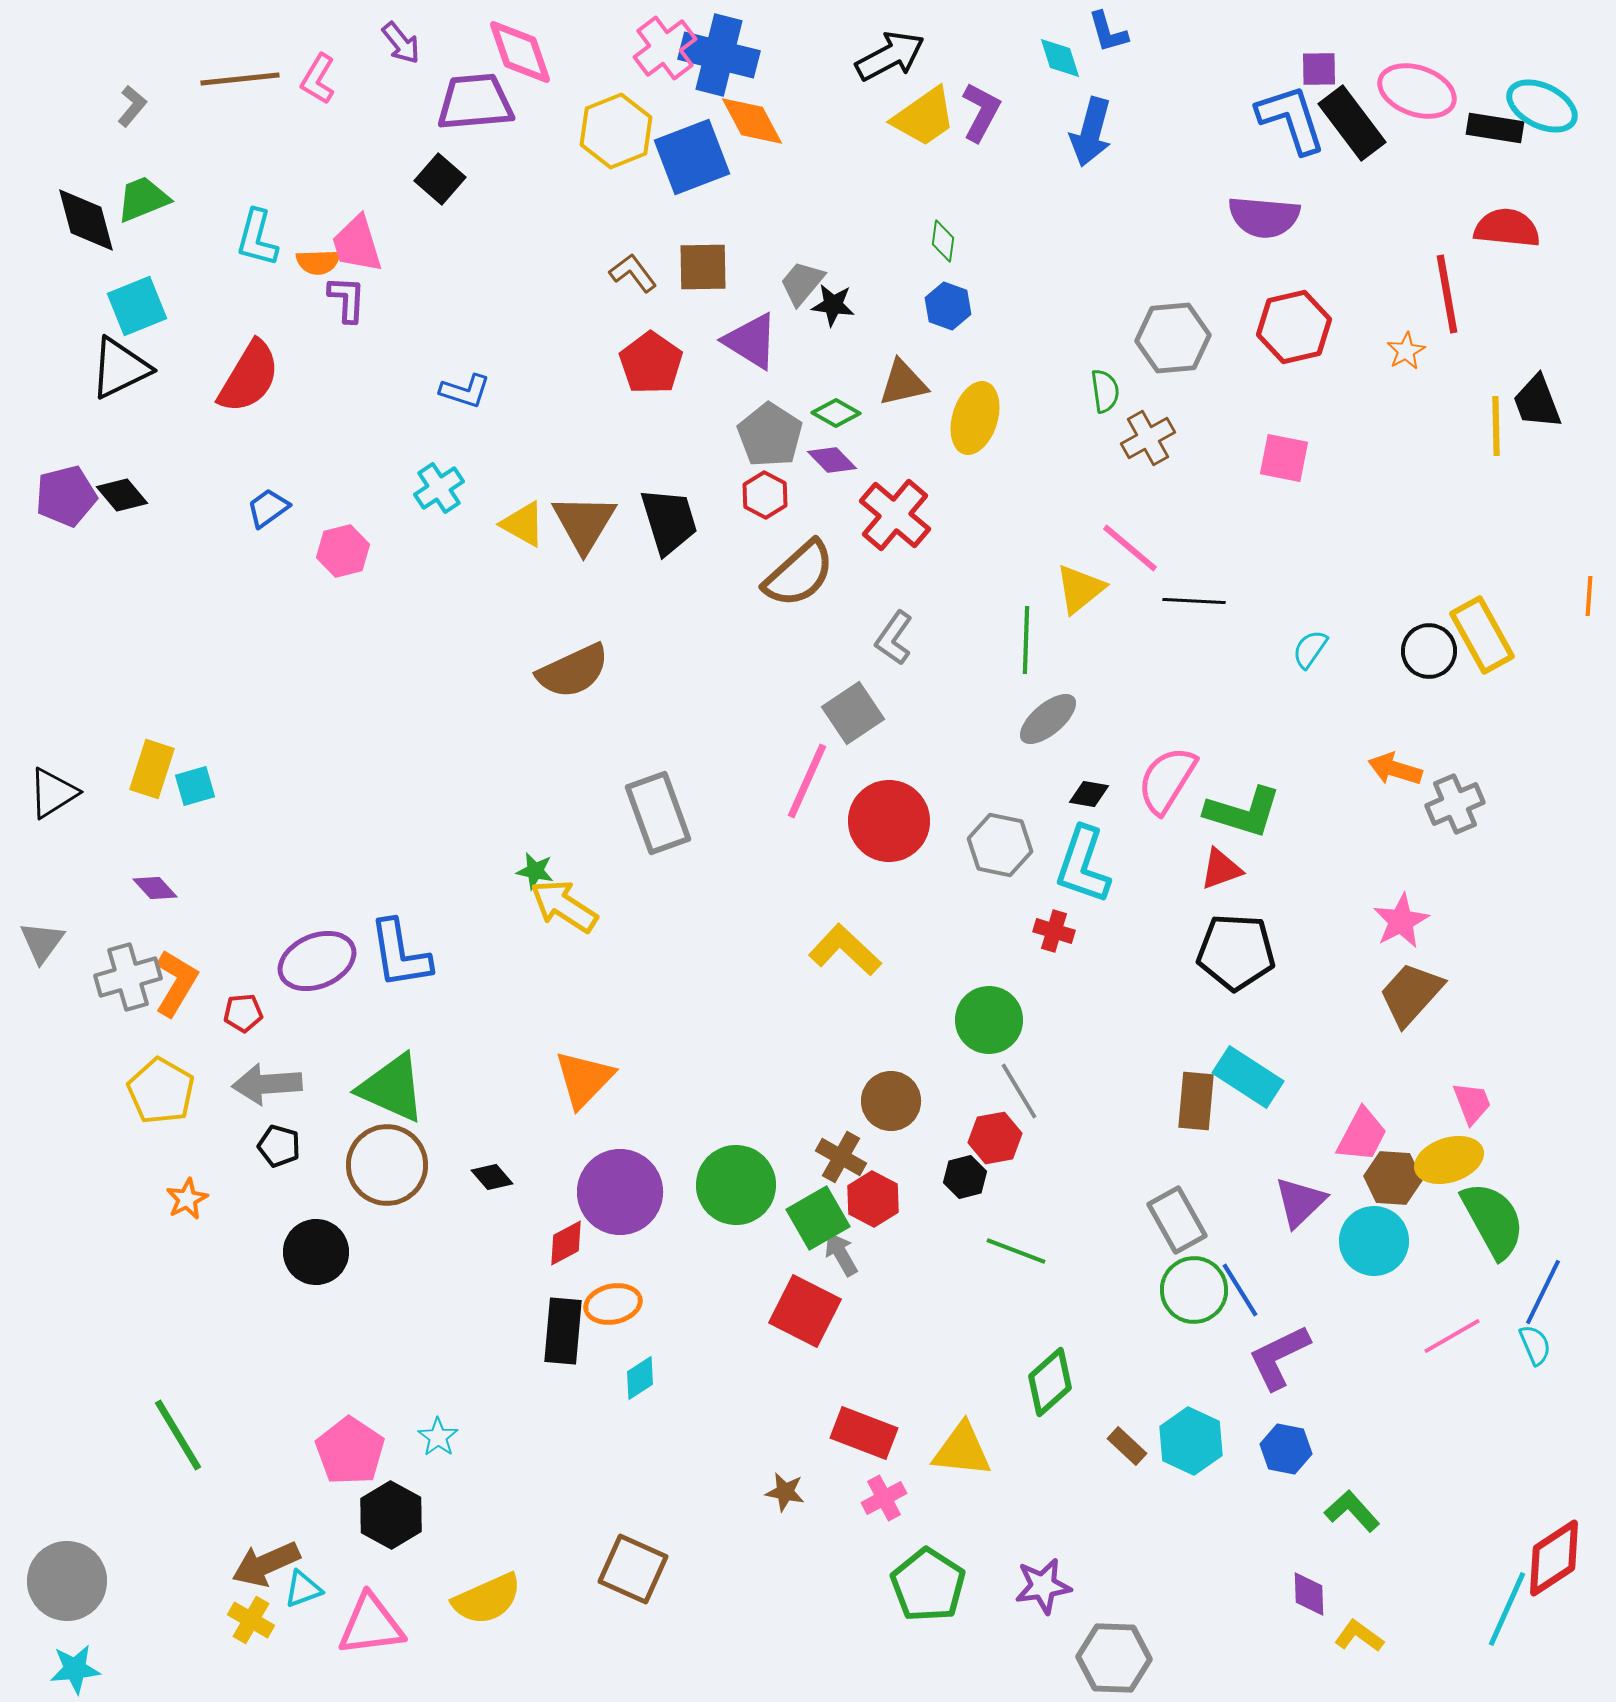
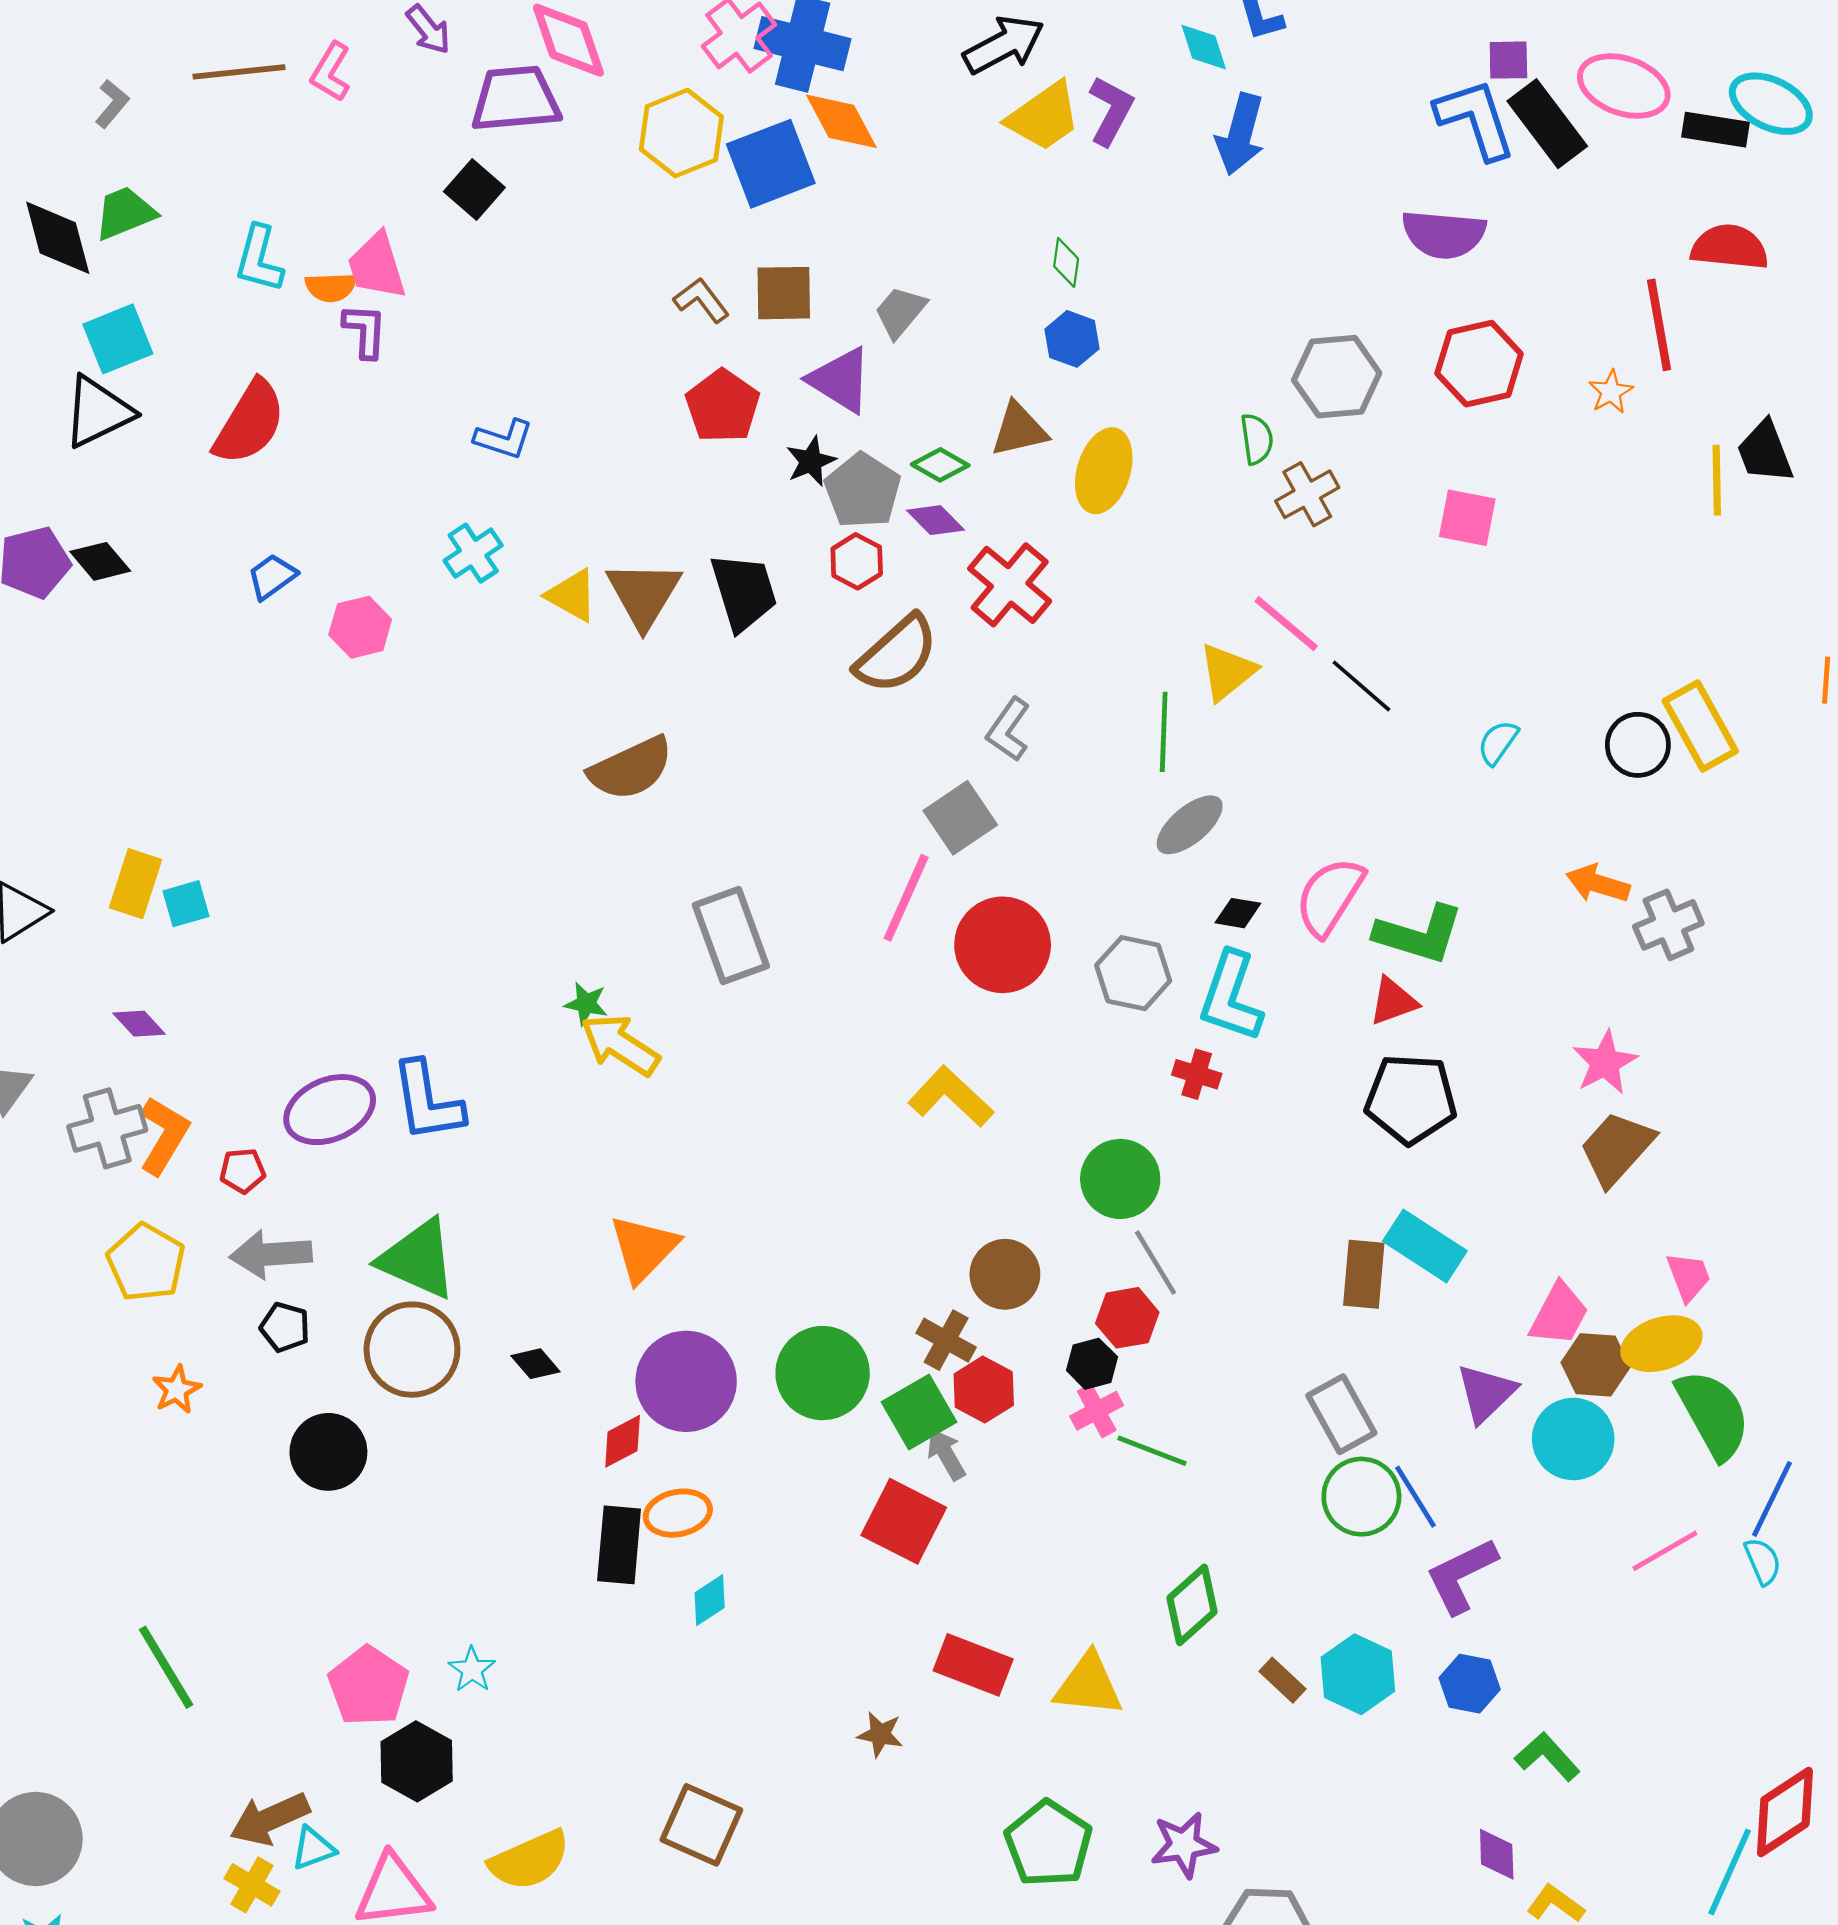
black star: (833, 305) -> (811, 461), moved, turned -30
black line: (1194, 601) -> (1361, 686), turned 38
pink cross: (884, 1498) -> (1097, 1411), moved

